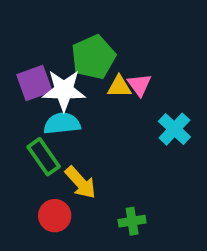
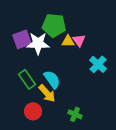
green pentagon: (93, 57) -> (54, 25), turned 30
cyan semicircle: (62, 123) -> (52, 79), moved, turned 60
green cross: (132, 221) -> (75, 114), turned 32

